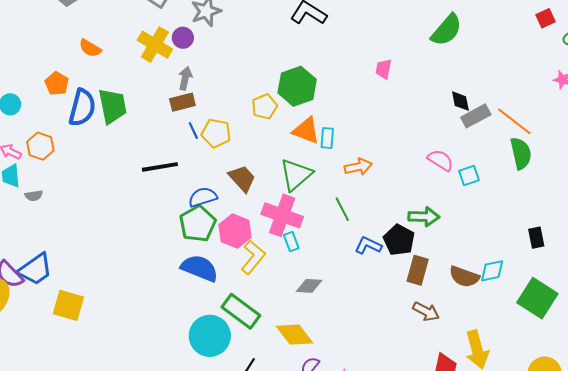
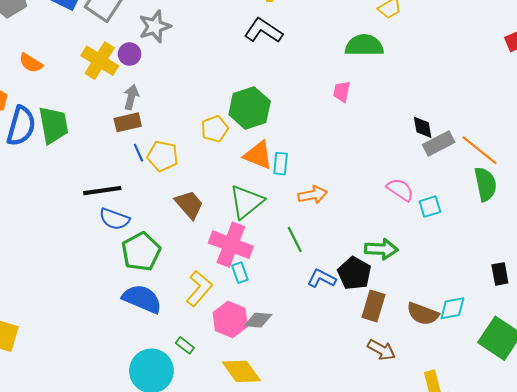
green semicircle: (447, 30) -> (364, 45), moved, turned -132
blue semicircle: (203, 197) -> (114, 219), moved, turned -144
pink hexagon: (235, 231) -> (230, 320), moved
green rectangle: (241, 311) -> (185, 345), size x0.5

